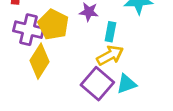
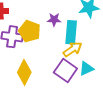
cyan rectangle: (110, 32) -> (71, 32), size x1.6
yellow diamond: (40, 61) -> (24, 72), moved

